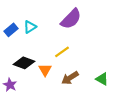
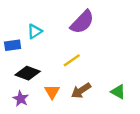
blue rectangle: (11, 30) -> (13, 45), moved, turned 32
orange triangle: (45, 70) -> (52, 92), moved
purple star: (10, 85) -> (21, 99), moved

